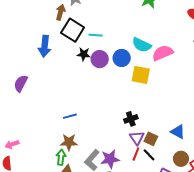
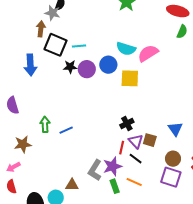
purple semicircle: (21, 83) -> (13, 105), turned -36
blue triangle: (178, 132) -> (175, 129), turned 35
brown star: (69, 142) -> (23, 144), moved
red line: (136, 154) -> (122, 148), moved
black line: (149, 155) -> (136, 159), moved
green arrow: (61, 157) -> (45, 124), moved
brown circle: (181, 159) -> (173, 159), moved

